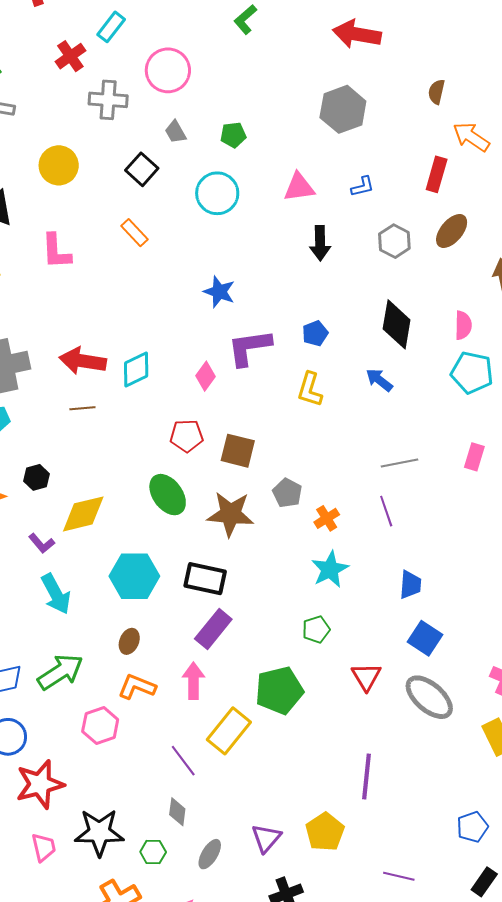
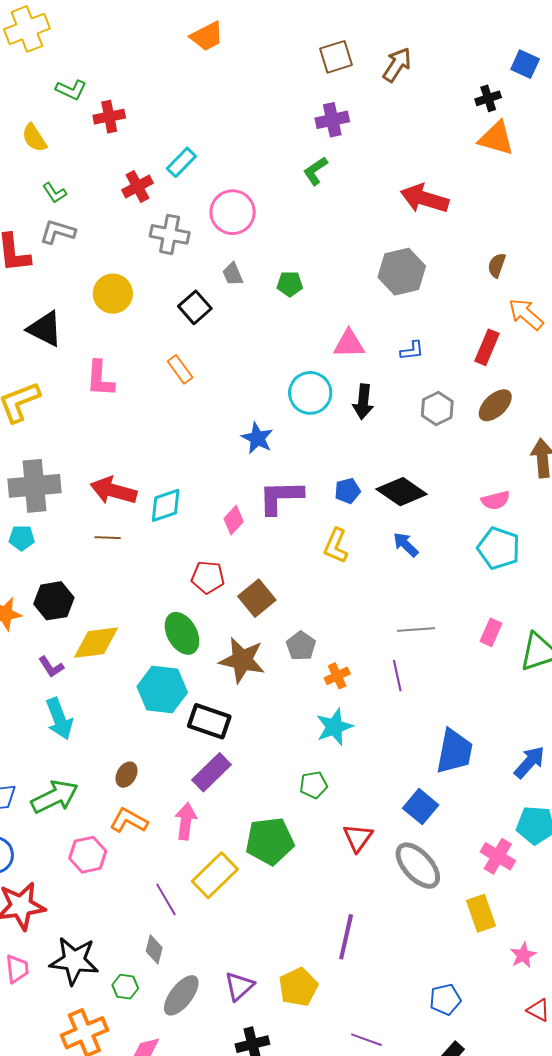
cyan circle: (217, 193) -> (310, 393), moved
black diamond: (397, 324) -> (402, 492), moved, turned -72
pink semicircle: (463, 325) -> (496, 500), turned 68
brown square: (238, 451) -> (257, 598), turned 30
black hexagon: (37, 477) -> (54, 601), size x1.5
cyan hexagon: (134, 576) -> (162, 689), moved
blue trapezoid: (410, 585) -> (454, 751), moved, size x1.6
gray ellipse: (210, 854) -> (181, 995), size x1.4

